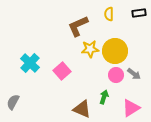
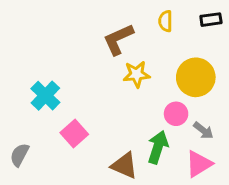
yellow circle: (115, 51) -> (196, 77), moved
pink square: (62, 71) -> (74, 134), moved
gray arrow: (134, 74) -> (203, 130), moved
green arrow: (104, 97) -> (158, 147), size x1.5

